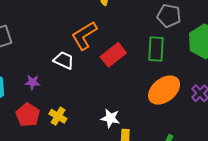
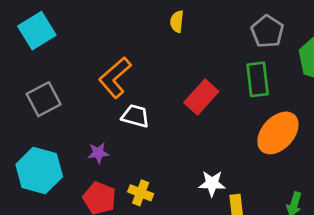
gray pentagon: (169, 16) -> (267, 31), turned 30
orange L-shape: (84, 35) -> (115, 77), moved

